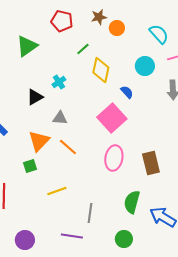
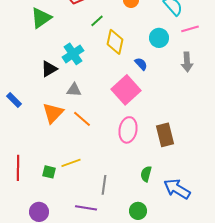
cyan cross: (59, 82) -> (73, 54), size x1.5
green square: (30, 166) -> (49, 172), moved, turned 32
green semicircle: (132, 202) -> (146, 174), size x0.7

